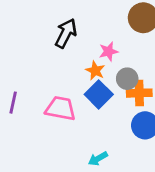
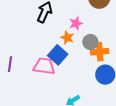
blue square: (99, 94) -> (58, 55), moved

